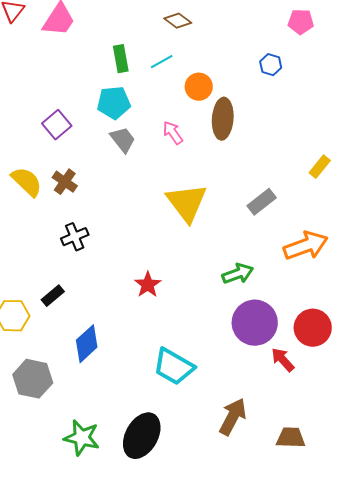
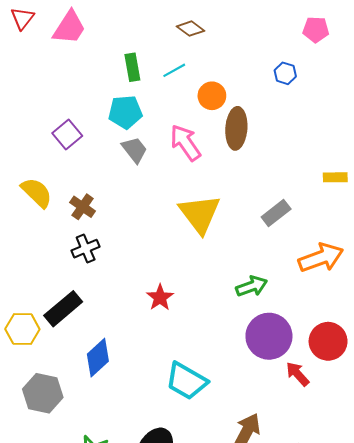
pink arrow: (173, 133) -> (185, 143), size x1.5
yellow rectangle: (320, 167) -> (335, 177), turned 50
brown cross: (65, 182) -> (83, 207), moved
black rectangle: (53, 296) -> (63, 309), size x1.6

